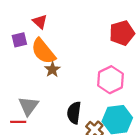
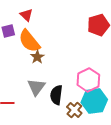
pink hexagon: (110, 80) -> (88, 80), moved
gray triangle: (28, 106) -> (36, 87), moved

